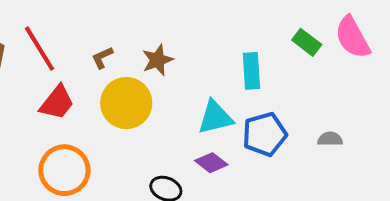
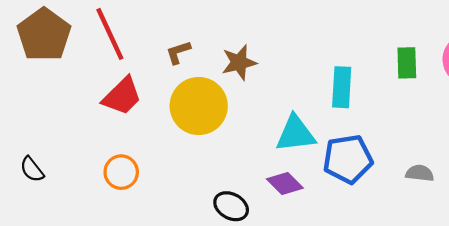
green rectangle: (307, 42) -> (407, 63), turned 44
orange circle: (64, 170) -> (121, 172), size x0.6

